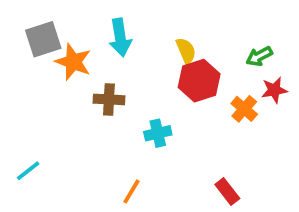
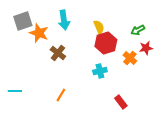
brown cross: (109, 99) -> (58, 53), turned 35
cyan cross: (158, 133) -> (100, 71), moved
cyan line: (28, 171) -> (15, 91), turned 40
orange line: (131, 191) -> (61, 95), moved

